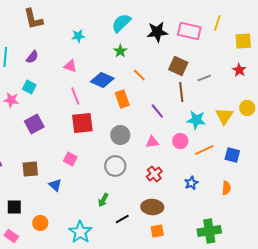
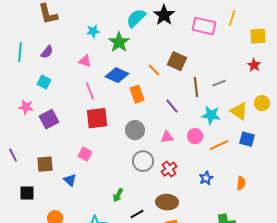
black star: (157, 32) -> (164, 15), moved, turned -30
green star: (120, 51) -> (119, 42), moved, size x1.5
brown square: (178, 66) -> (177, 61), moved
gray line: (204, 78) -> (219, 83), moved
pink star: (11, 100) -> (26, 107), moved
yellow triangle: (224, 116) -> (239, 111), turned -30
blue square: (232, 155) -> (247, 139), moved
gray circle: (115, 166) -> (143, 161), moved
black square: (14, 207) -> (27, 193), moved

